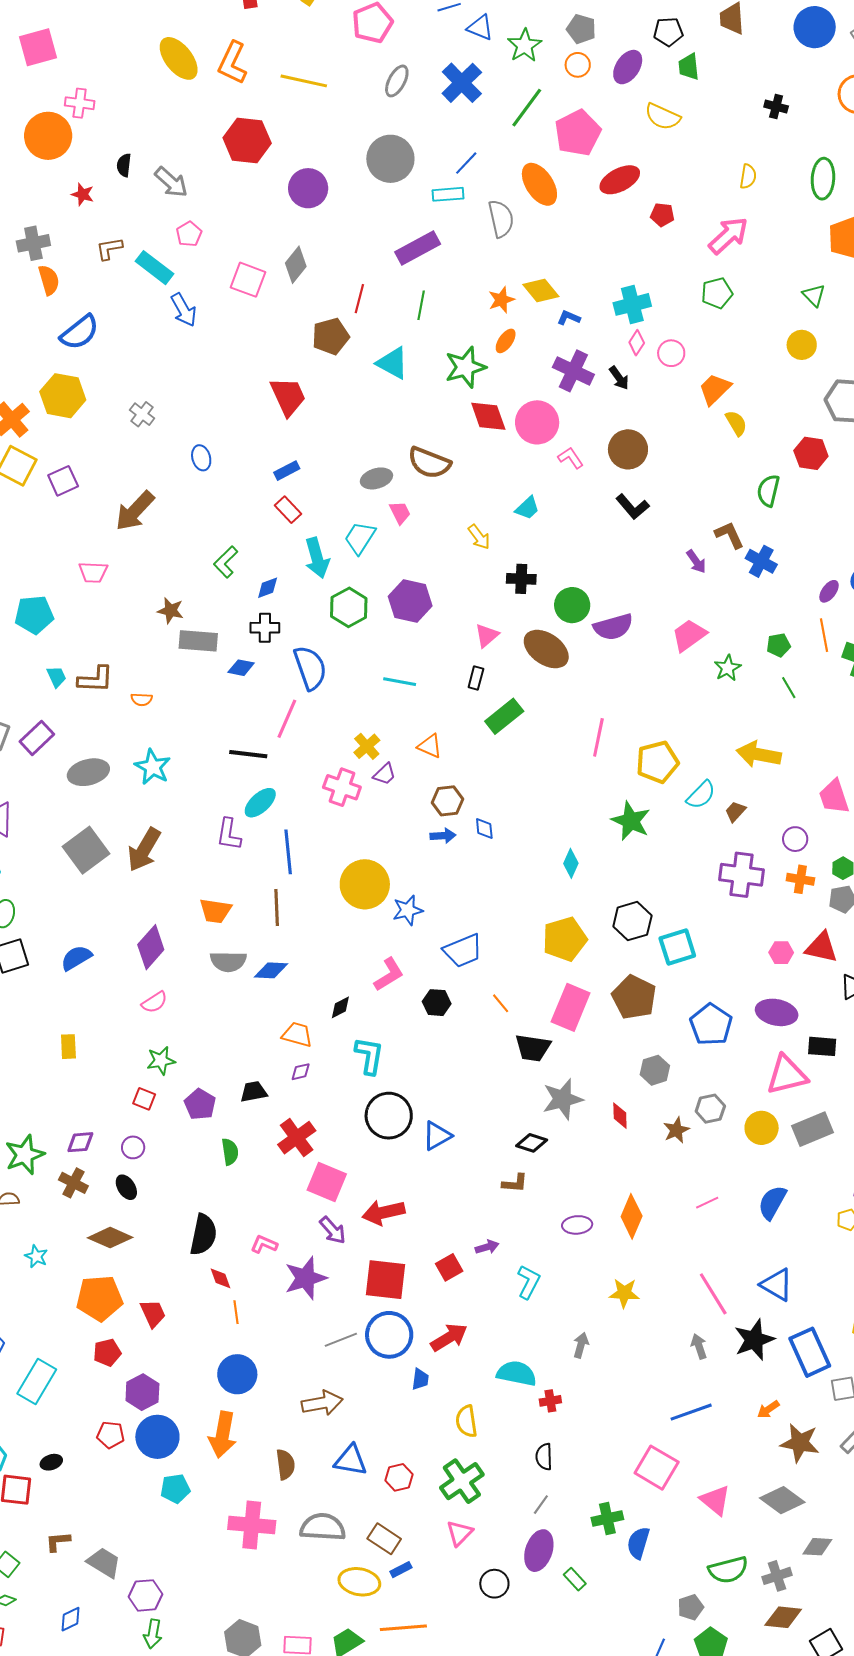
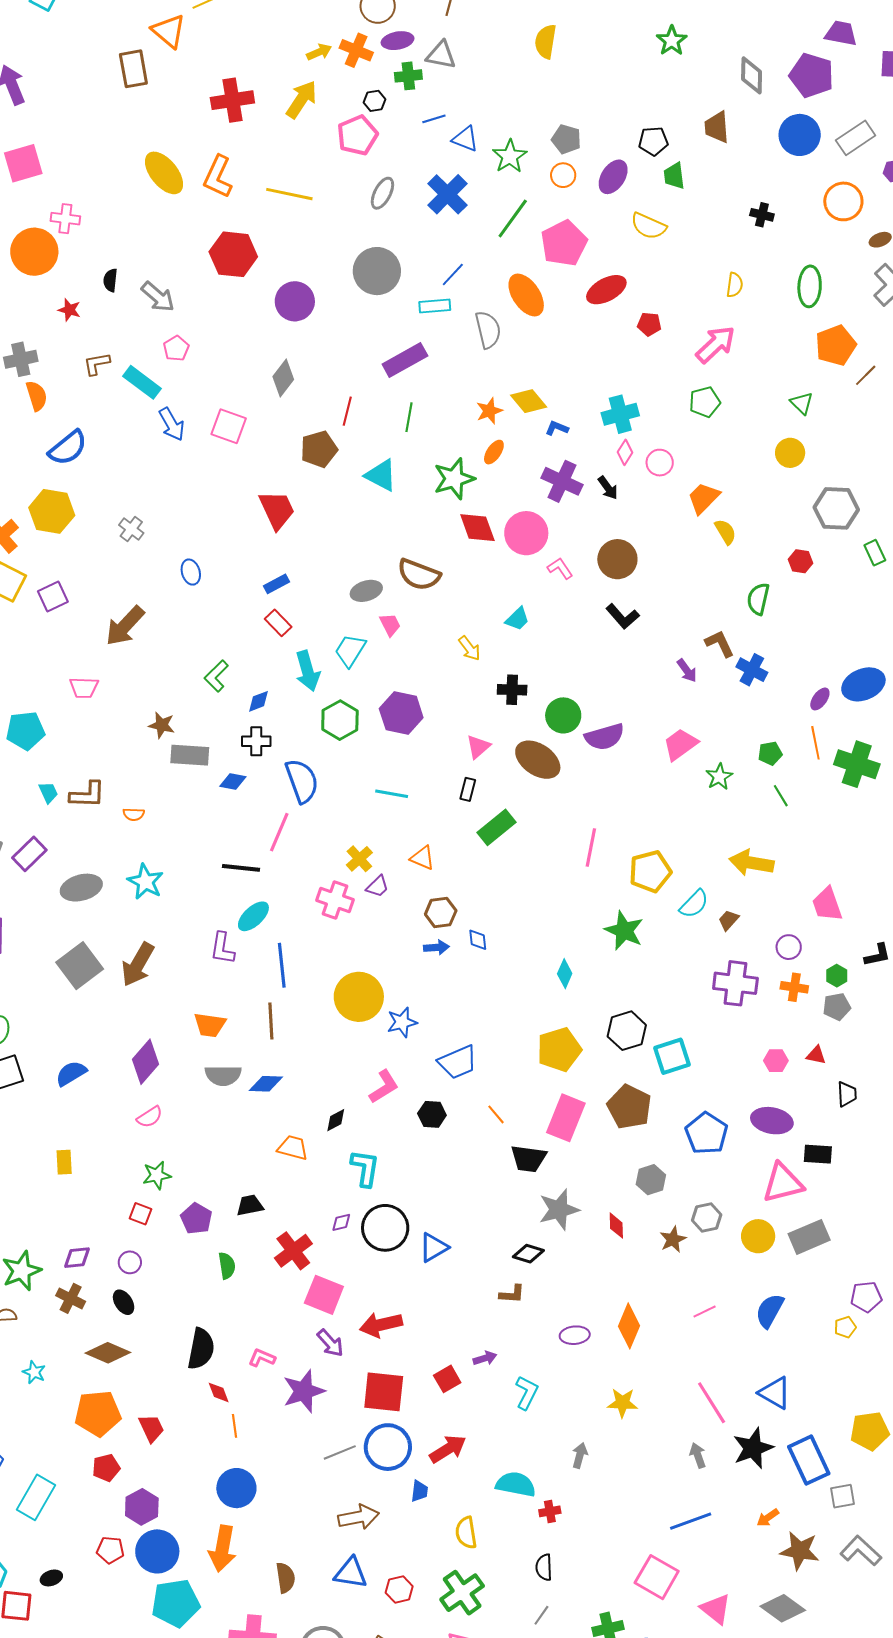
pink square: (248, 280) -> (229, 426), moved
red hexagon: (811, 453) -> (800, 561), size x0.7
red triangle: (821, 947) -> (816, 1055), size x0.6
purple diamond: (301, 1072) -> (341, 1222), moved
brown arrow: (322, 1403) -> (359, 1517), moved
cyan pentagon: (175, 1489) -> (176, 1603), size x1.6

